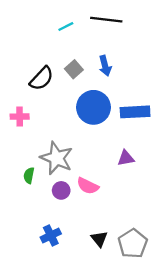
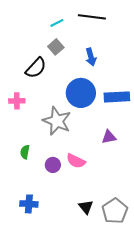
gray square: (74, 69) -> (56, 47), moved
gray star: (57, 158) -> (57, 121), moved
blue cross: (51, 235) -> (29, 204), moved, turned 30

